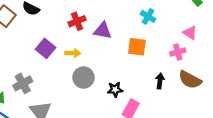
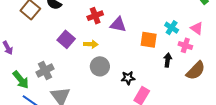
cyan cross: (148, 16) -> (172, 28), moved
pink cross: (178, 52) -> (185, 45), turned 32
brown semicircle: (190, 80) -> (196, 71), turned -75
black arrow: (160, 81) -> (168, 60), moved

